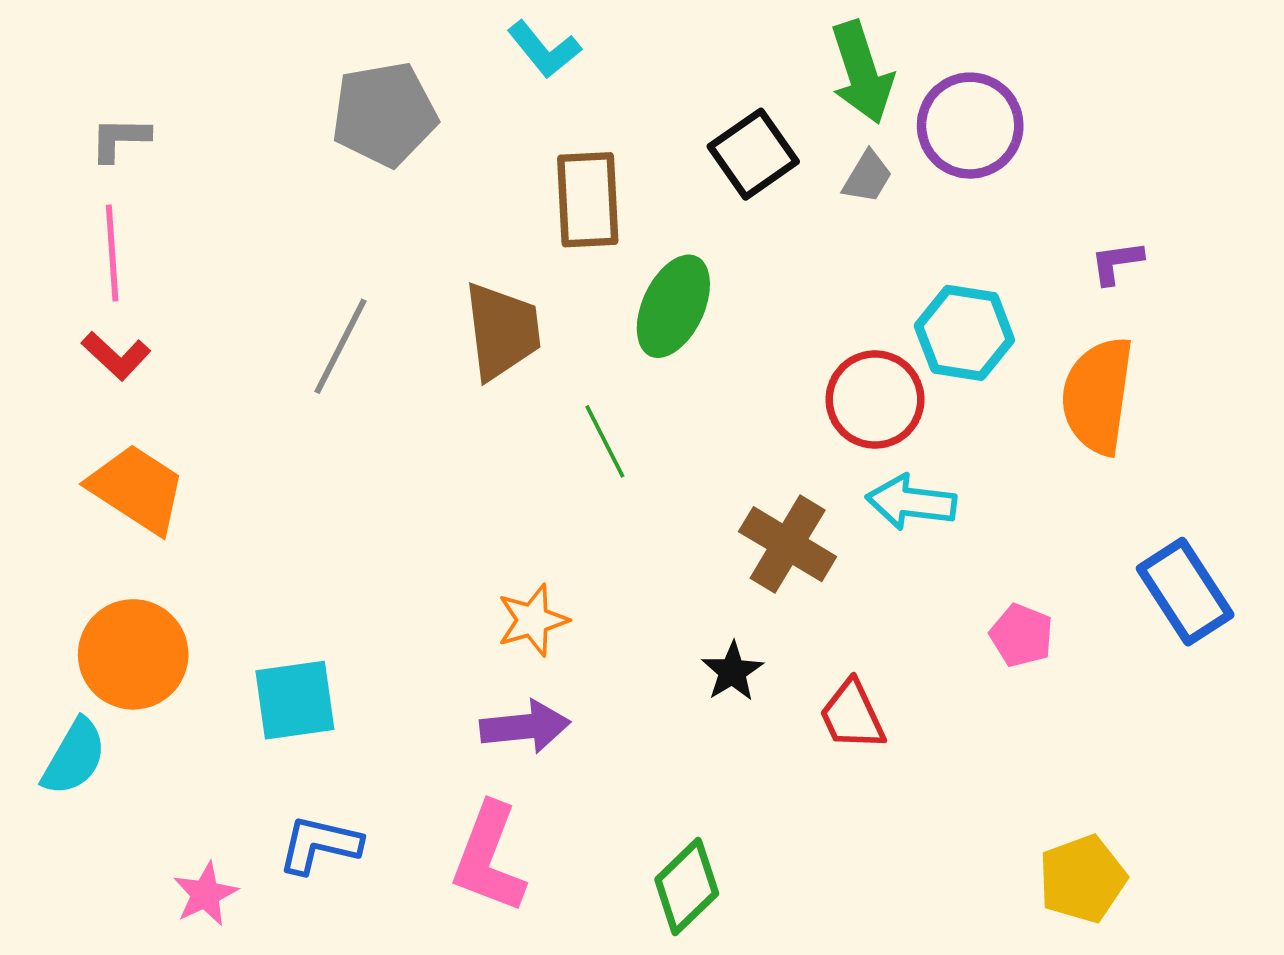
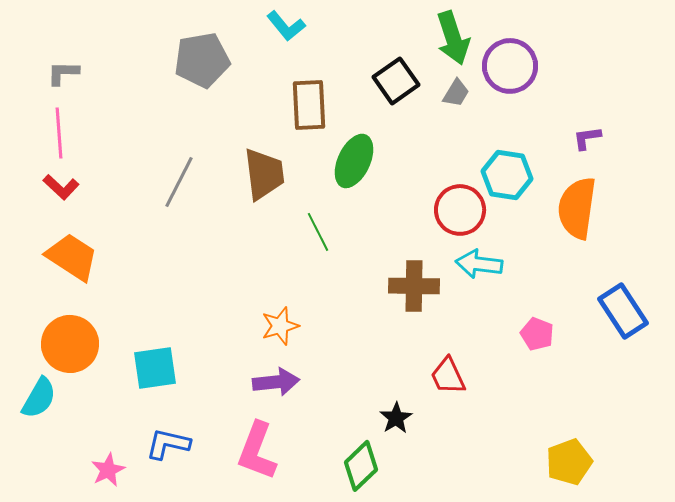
brown cross: (788, 544) -> (414, 286), turned -30
black star: (732, 672) -> (396, 418), moved

